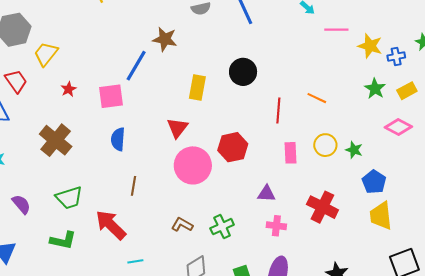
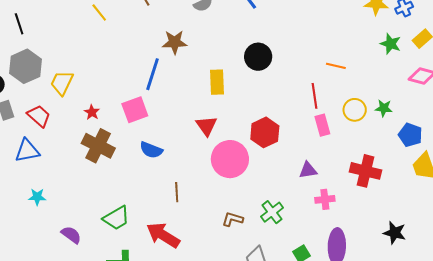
red line: (278, 110) -> (315, 96), moved
blue semicircle: (118, 139) -> (151, 150), turned -60
brown cross: (56, 140) -> (98, 146), moved

